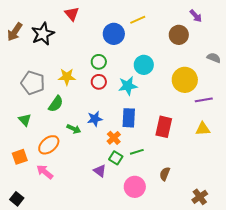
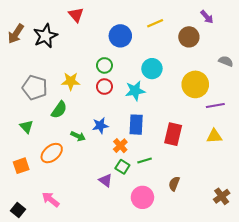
yellow line: (138, 20) -> (155, 23), moved
pink arrow: (45, 172) -> (51, 199), moved
brown cross: (200, 197) -> (222, 196), moved

